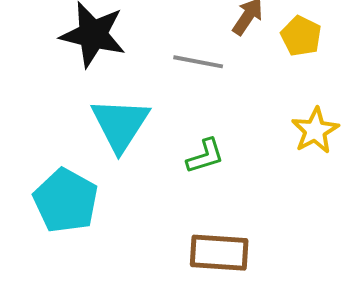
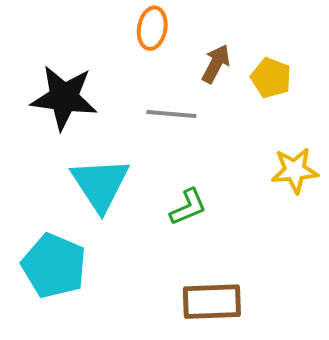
yellow star: (315, 131) -> (295, 170), turned 30

